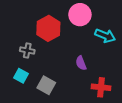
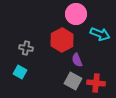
red hexagon: (48, 28) -> (62, 40), moved
gray square: (46, 85) -> (73, 81), moved

